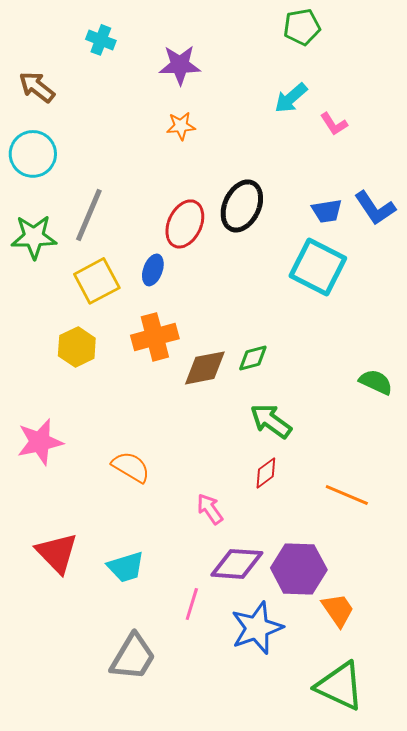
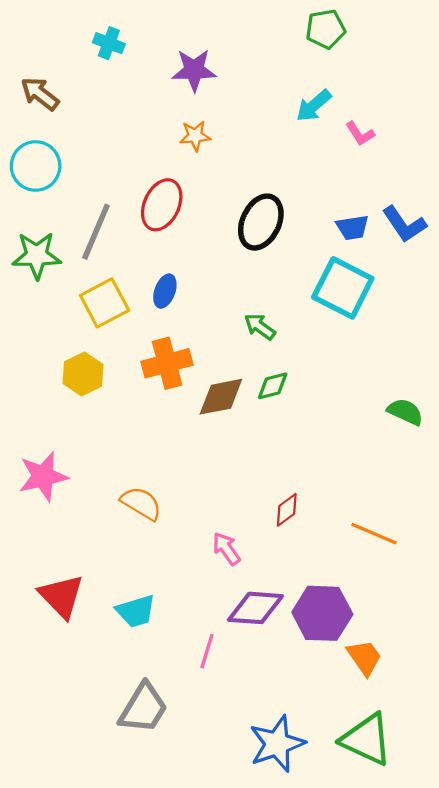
red ellipse: (185, 224) -> (162, 205), moved
green arrow: (271, 421) -> (260, 327), moved, size x0.7
blue star: (257, 628) -> (277, 744), moved

